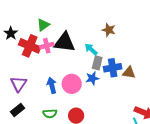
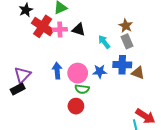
black triangle: (65, 42) -> (79, 30), size x0.6
gray rectangle: (97, 63) -> (127, 41), moved, turned -48
purple triangle: (19, 84) -> (22, 75), moved
green semicircle: (50, 114) -> (82, 89), moved

